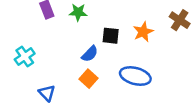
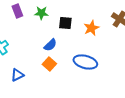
black square: (111, 36) -> (65, 23), moved
blue triangle: (47, 93) -> (17, 75), turned 48

